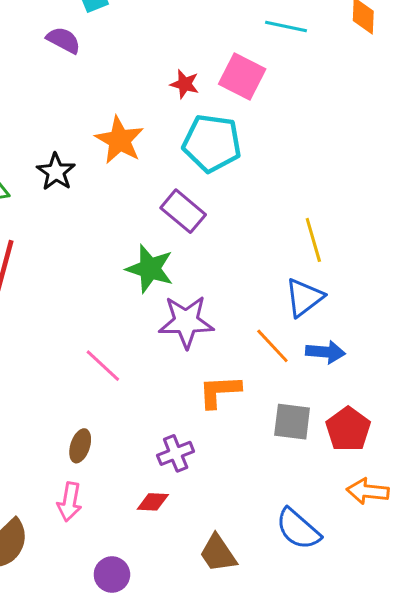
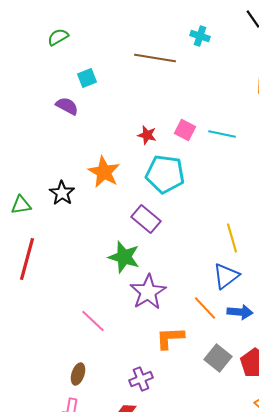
cyan line: (286, 27) -> (222, 134), moved
pink square: (242, 76) -> (185, 130), size x0.7
purple star: (186, 322) -> (148, 292), turned -30
gray square: (292, 422) -> (218, 358), turned 32

